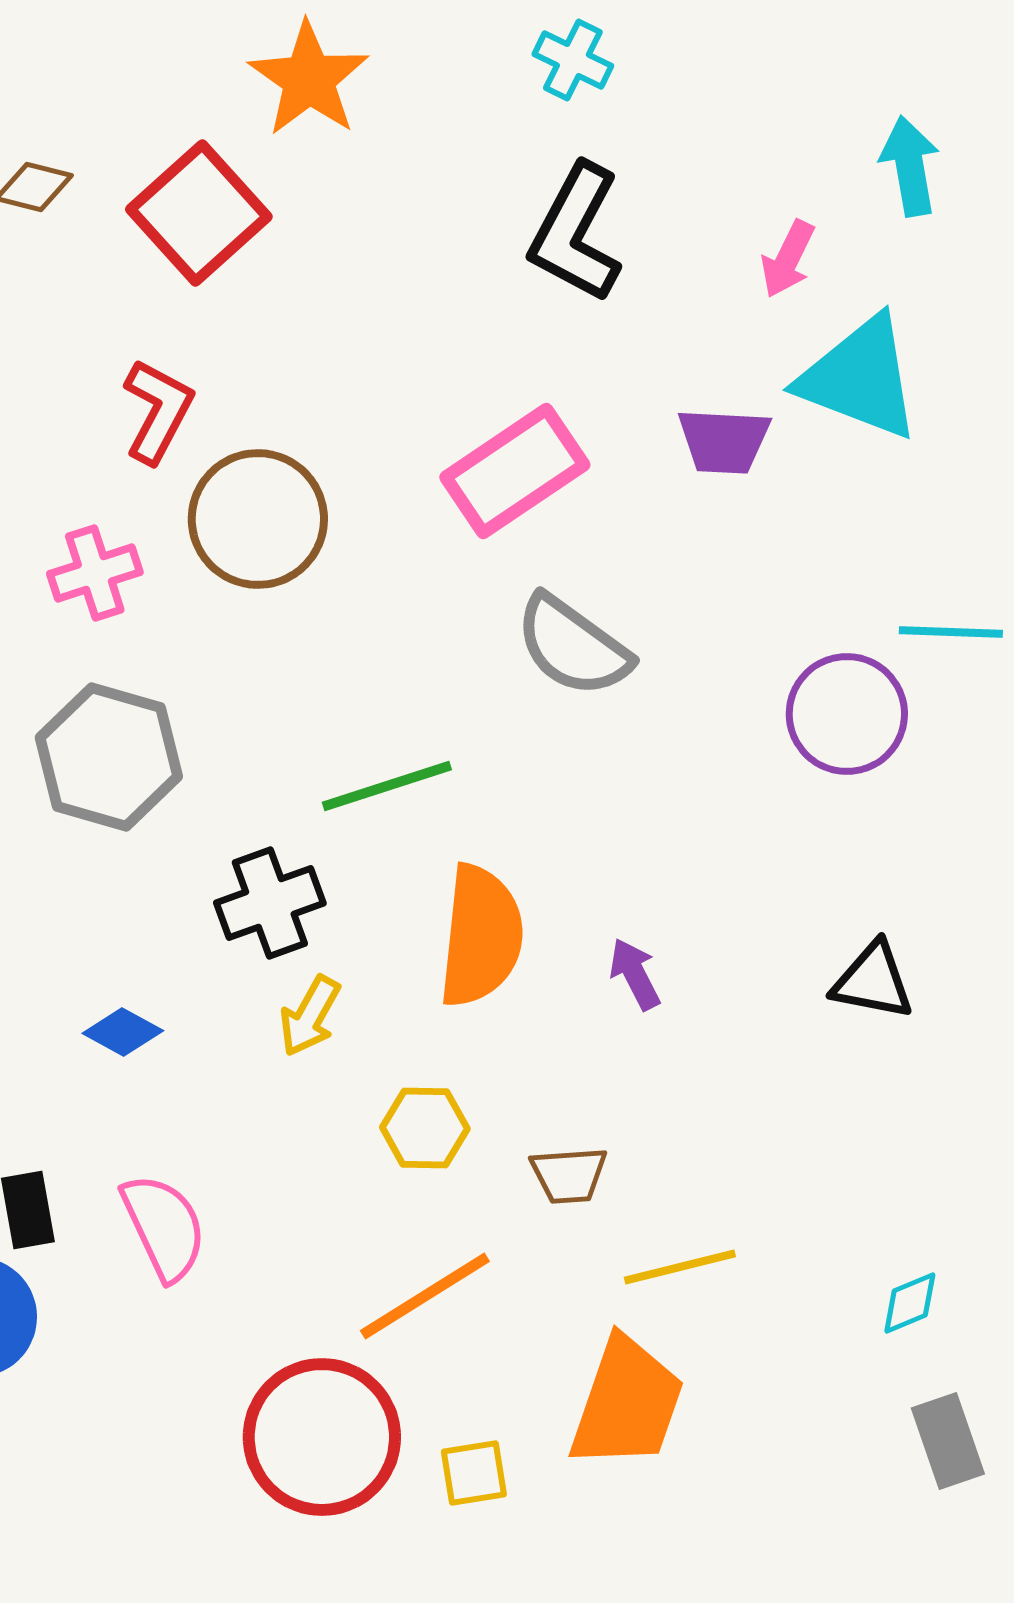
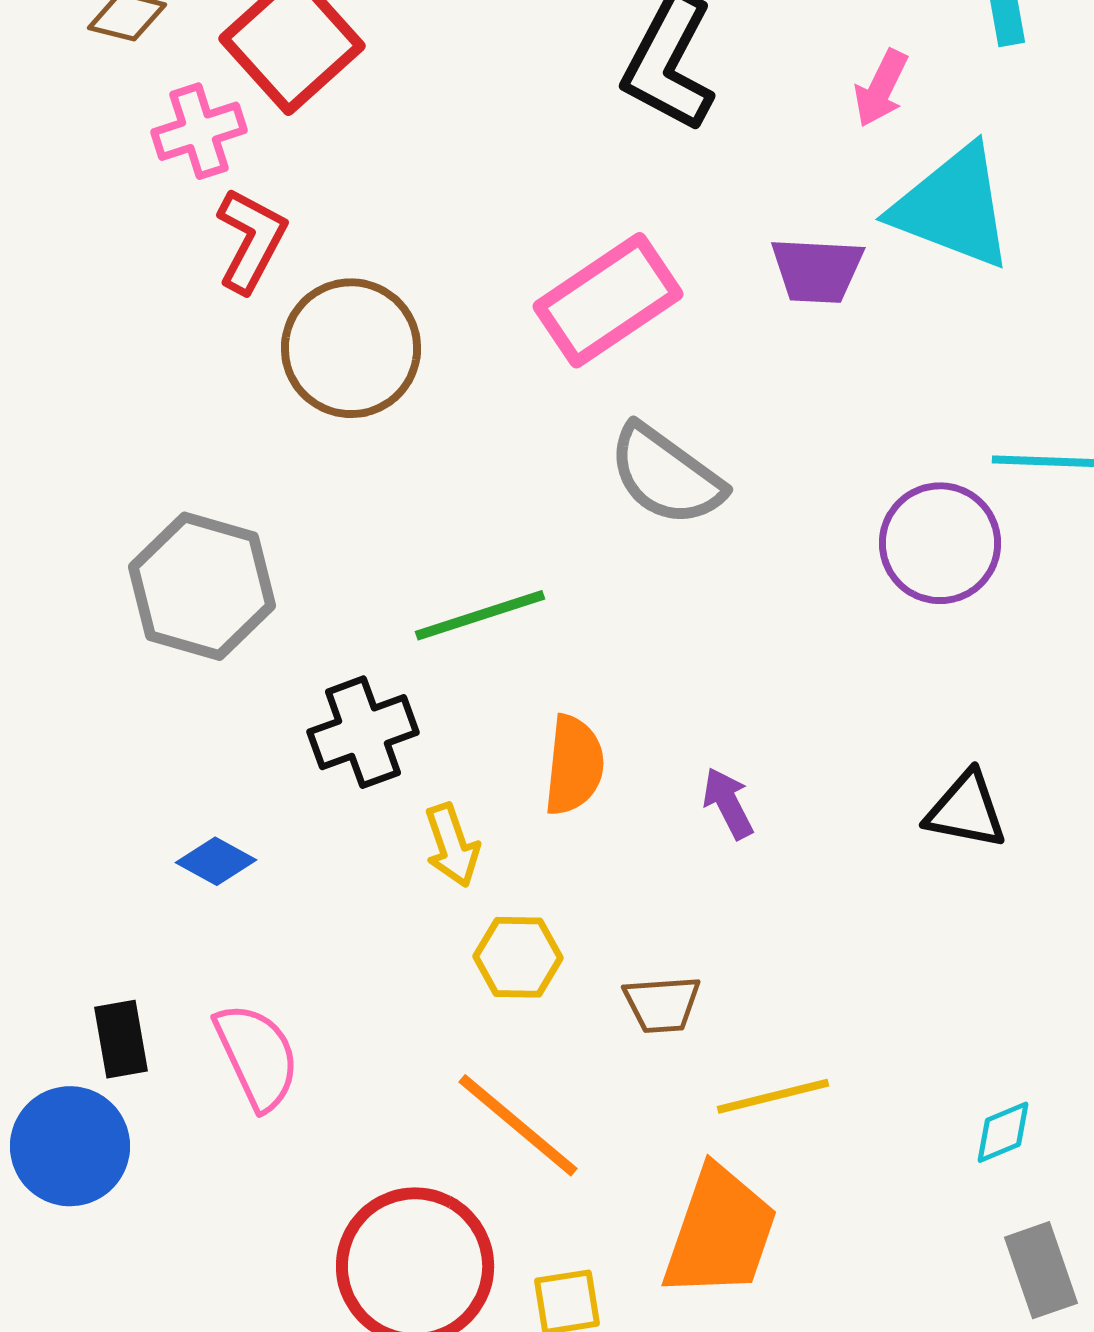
pink cross: (95, 573) -> (199, 131), moved
orange semicircle: (481, 936) -> (574, 765), size x0.7
yellow arrow: (310, 1016) -> (452, 845), moved, turned -48
orange line: (425, 1296) -> (518, 1125), turned 72

